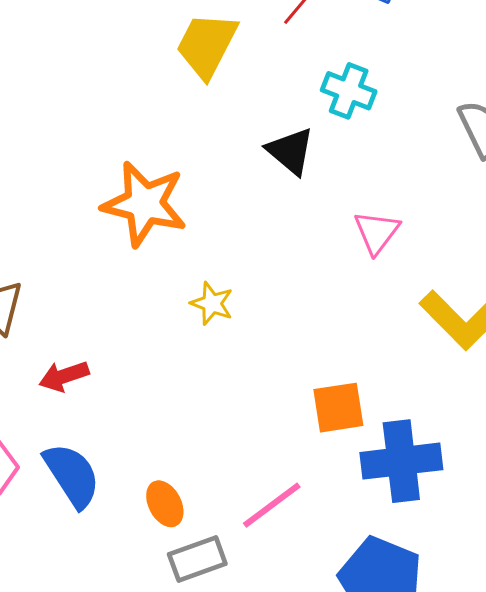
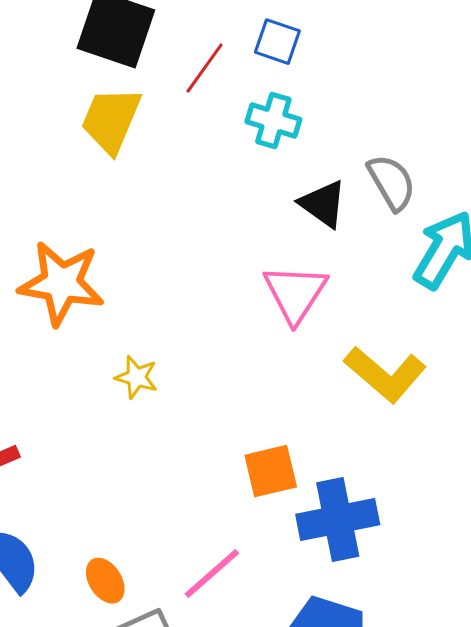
cyan cross: (349, 91) -> (273, 120), moved
black triangle: (290, 151) -> (323, 204), moved
pink triangle: (377, 232) -> (295, 293), size x1.4

